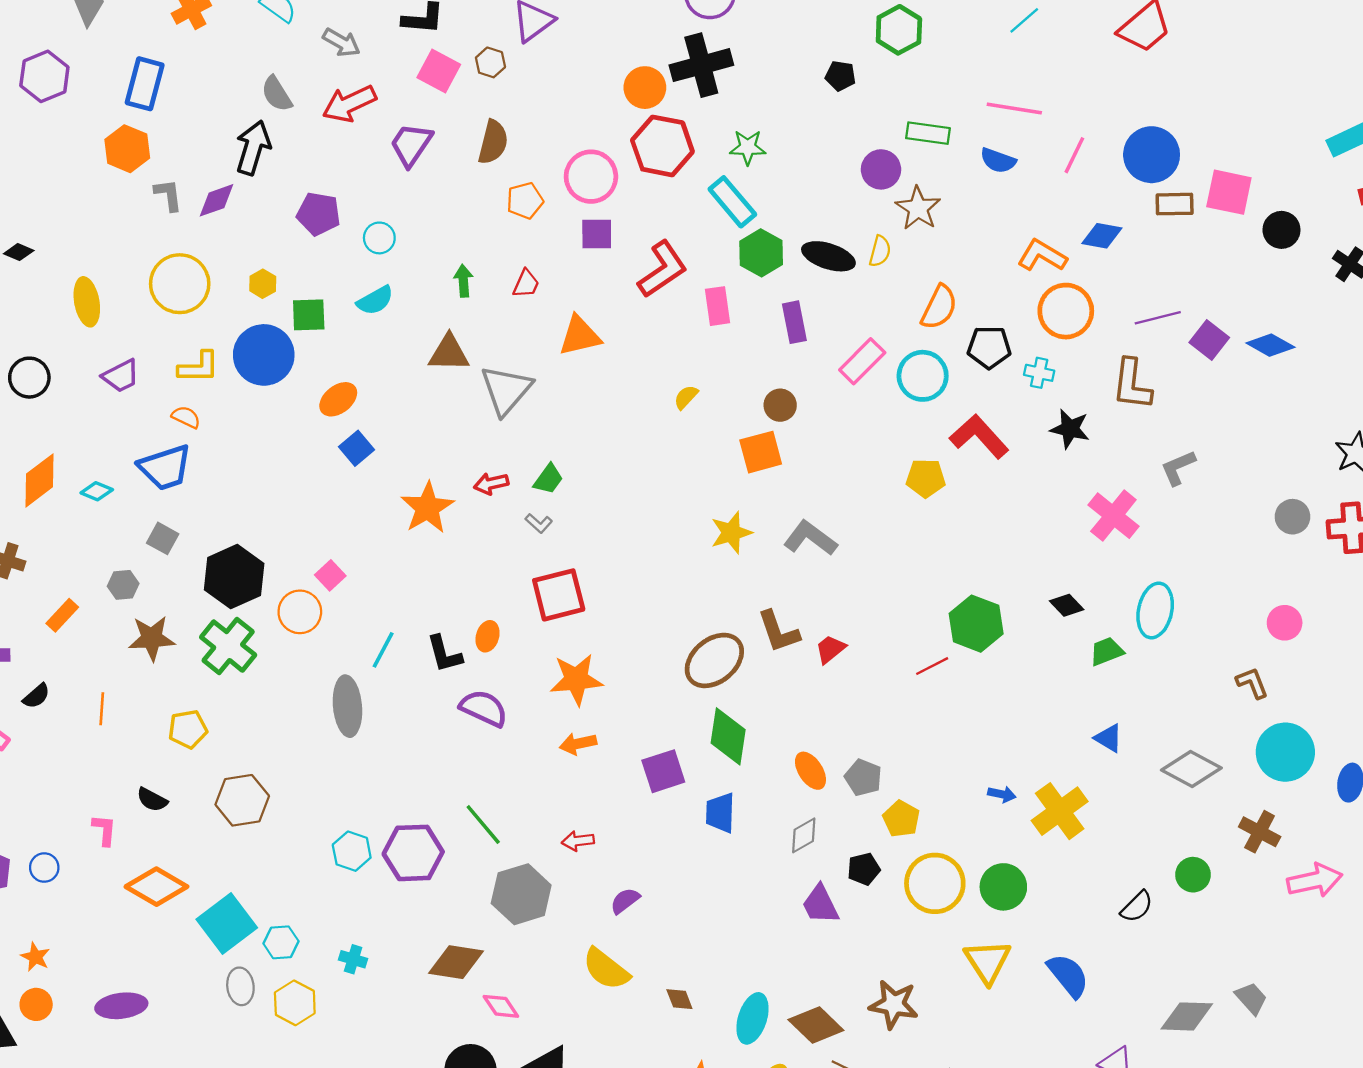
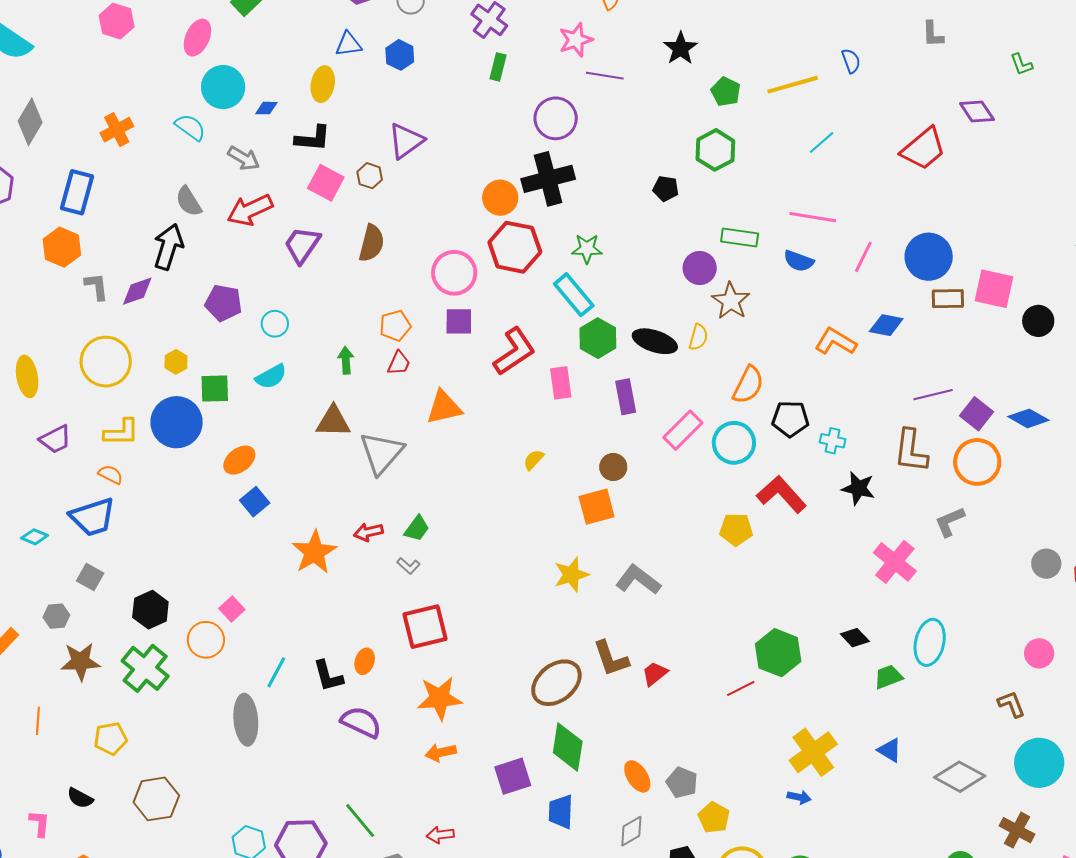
orange pentagon: (525, 201) -> (395, 326), moved
orange circle: (1066, 311) -> (977, 462), moved
black hexagon: (234, 577) -> (150, 610), size x0.7
yellow cross: (1060, 811) -> (813, 752), moved

